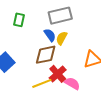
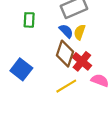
brown diamond: (46, 55) -> (65, 54), turned -50
red cross: (58, 74) -> (82, 61), moved

